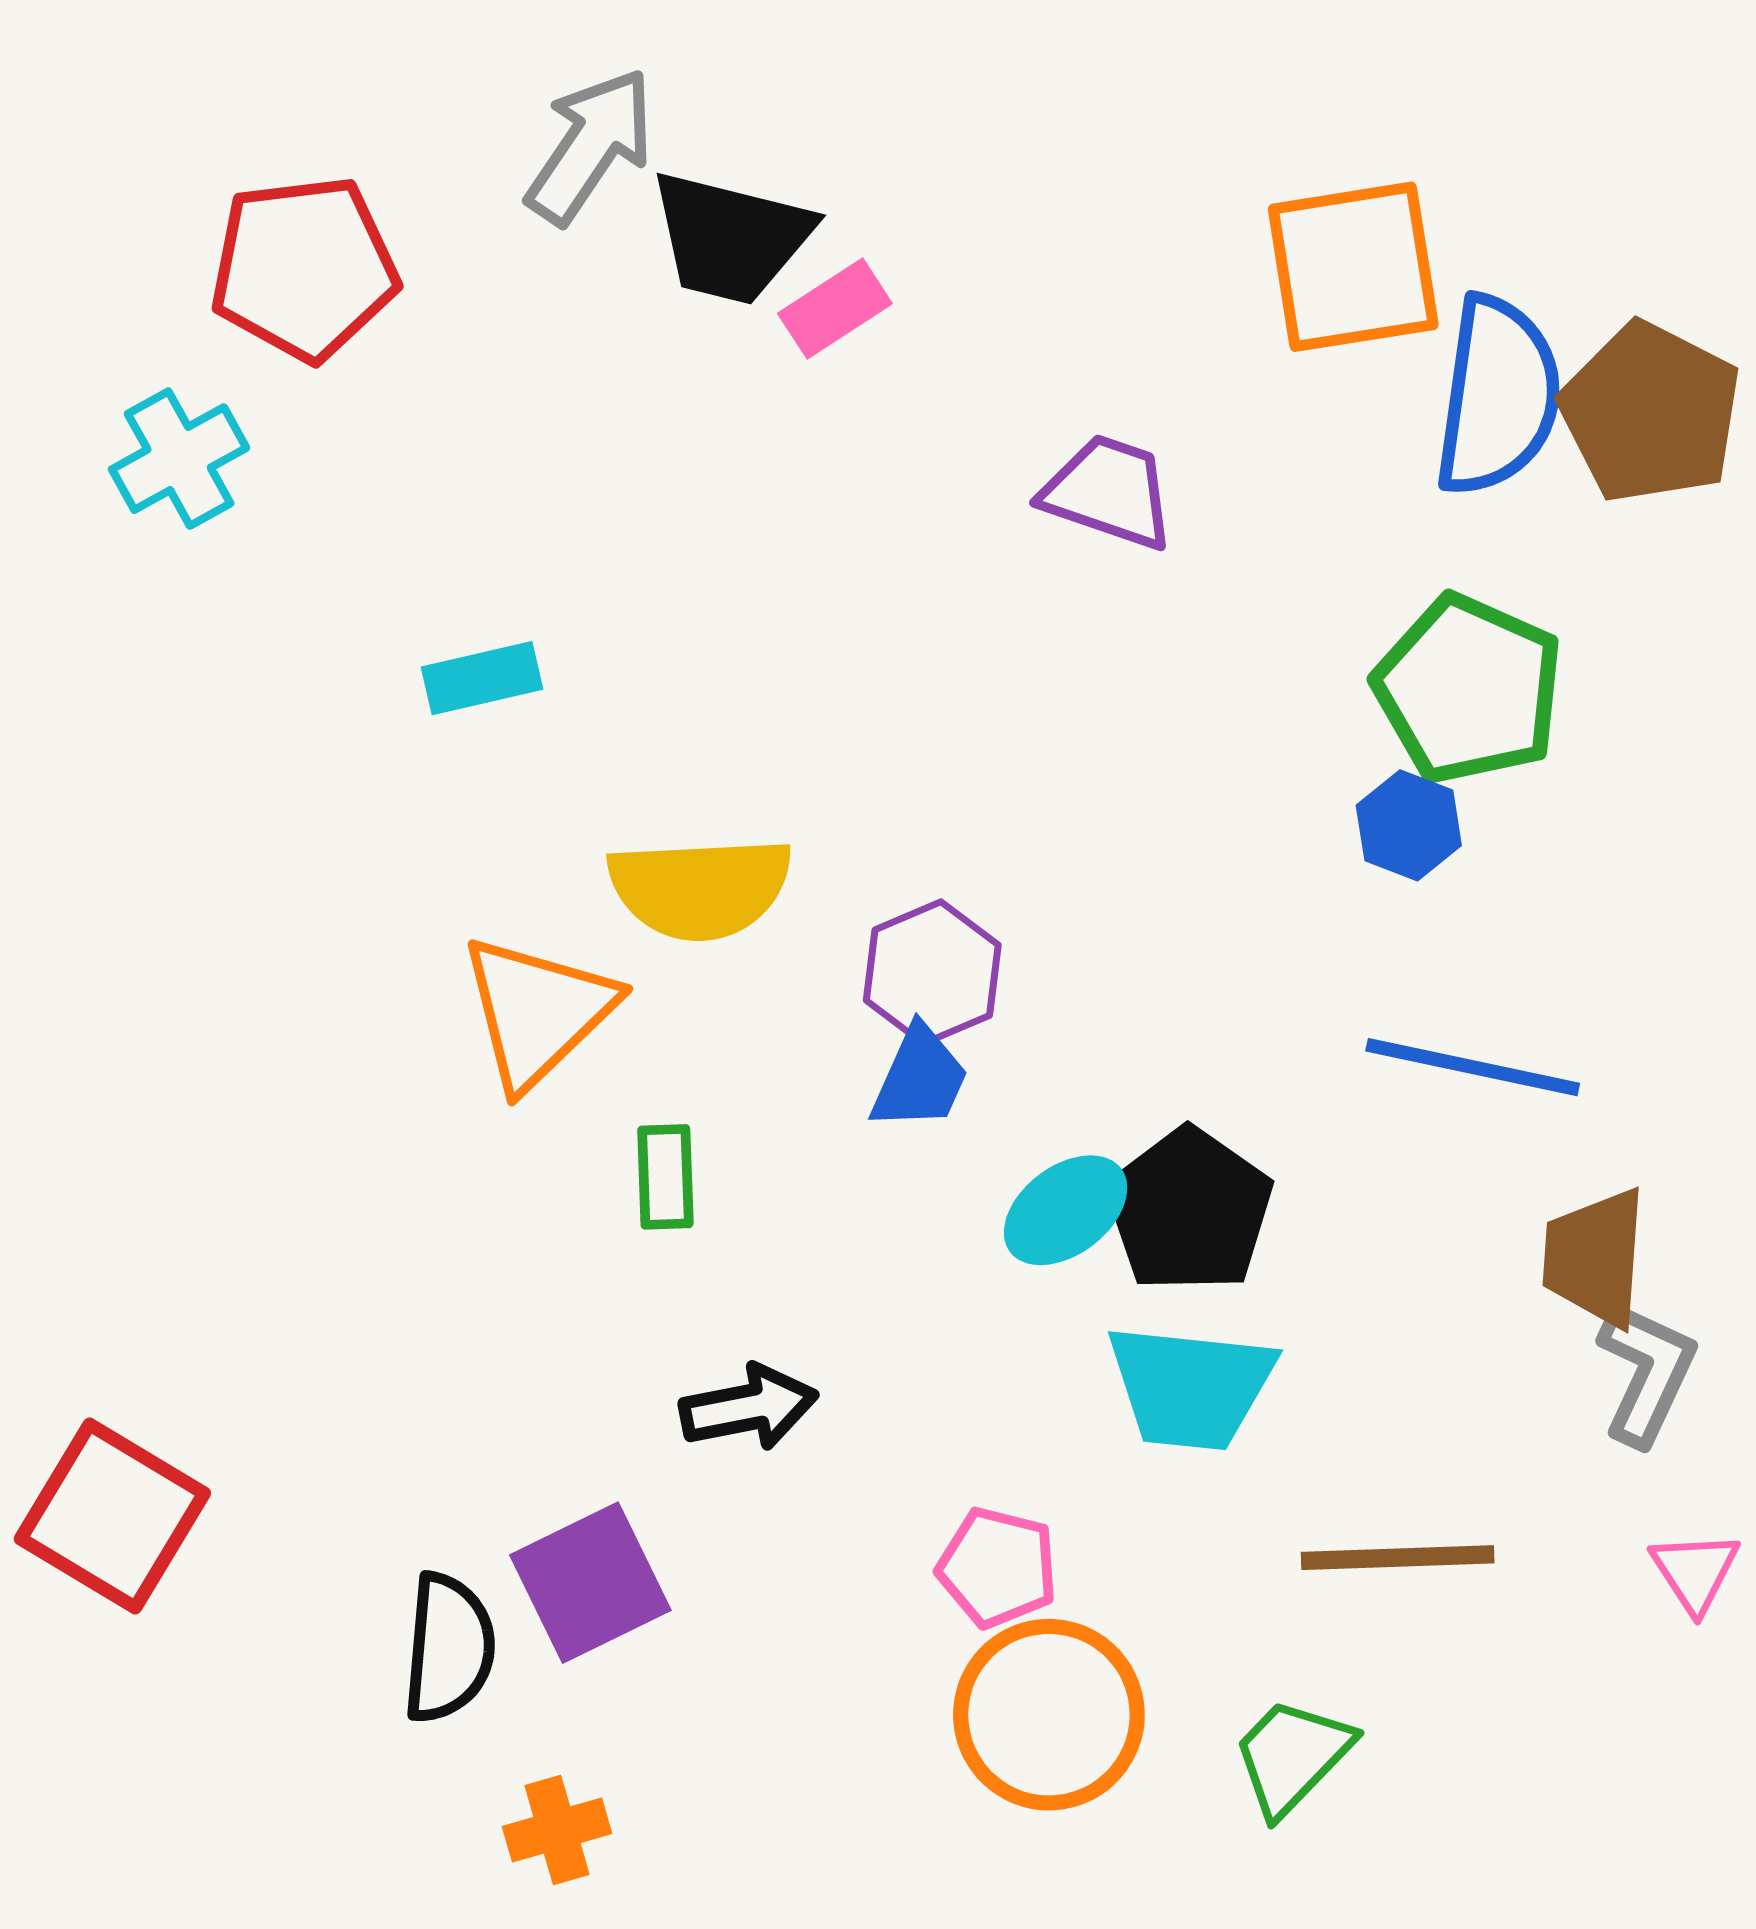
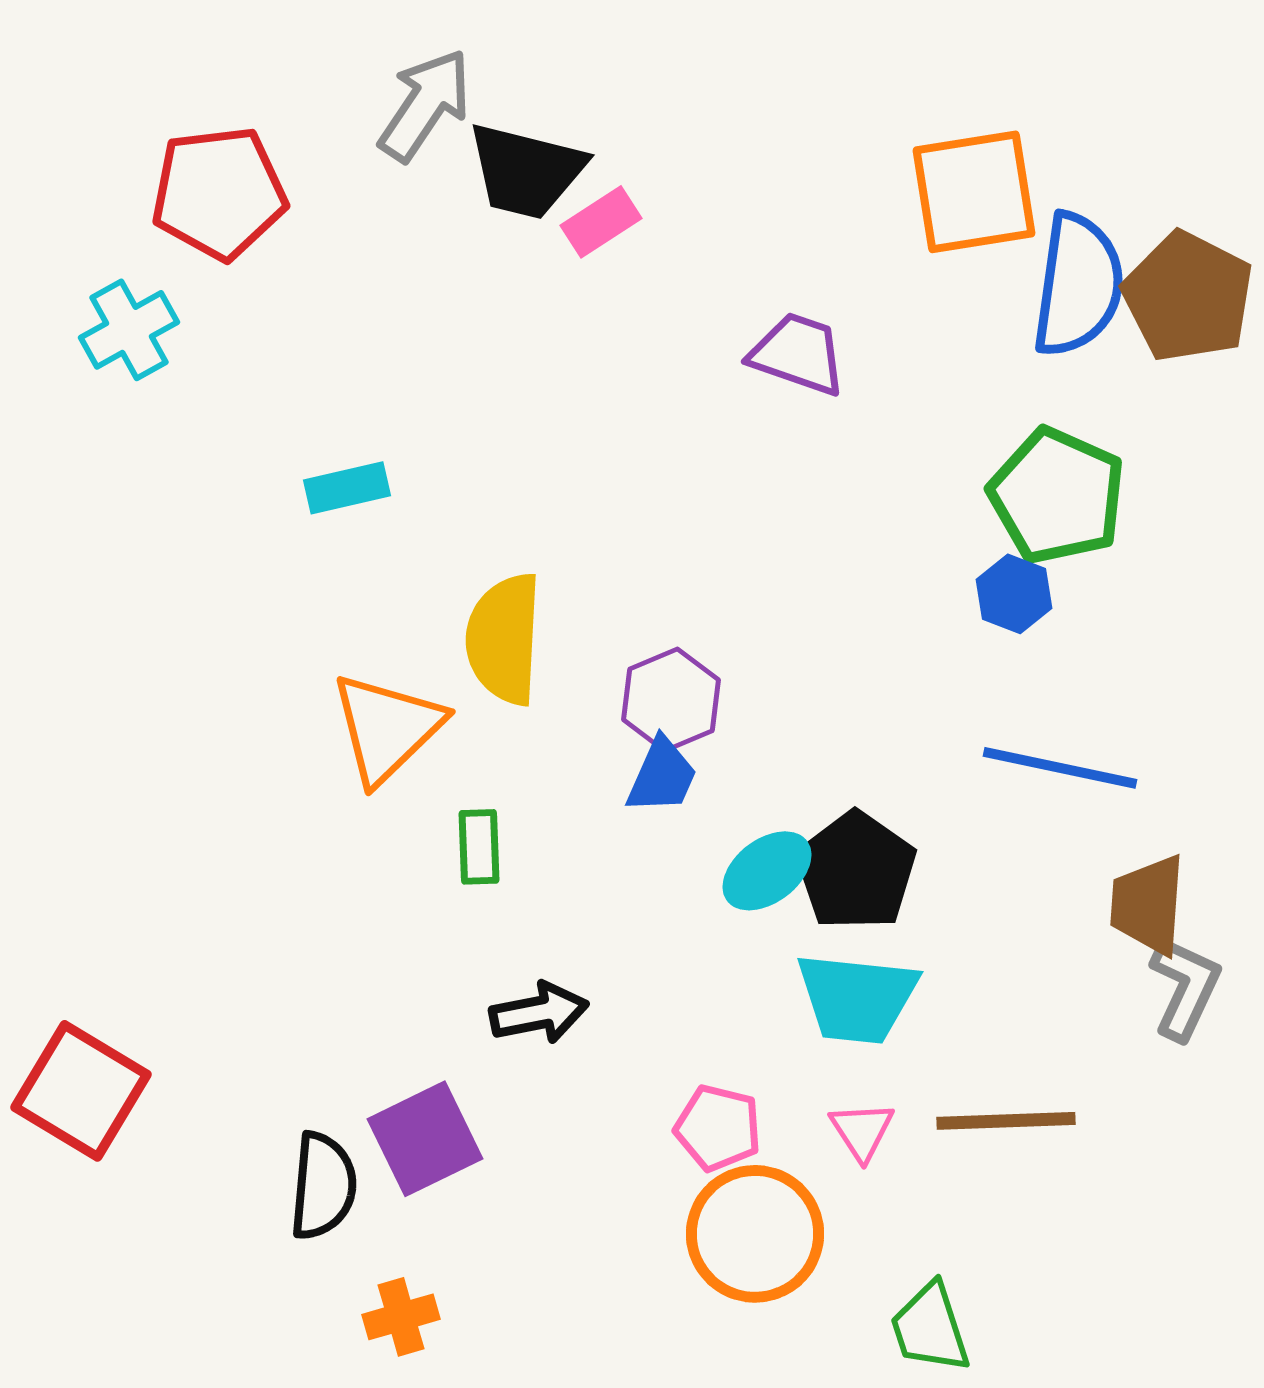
yellow semicircle: (700, 888) -> (504, 639), turned 96
pink triangle: (1695, 1572) -> (862, 1131), moved
green trapezoid: (1292, 1756) -> (930, 1328), moved, turned -62

